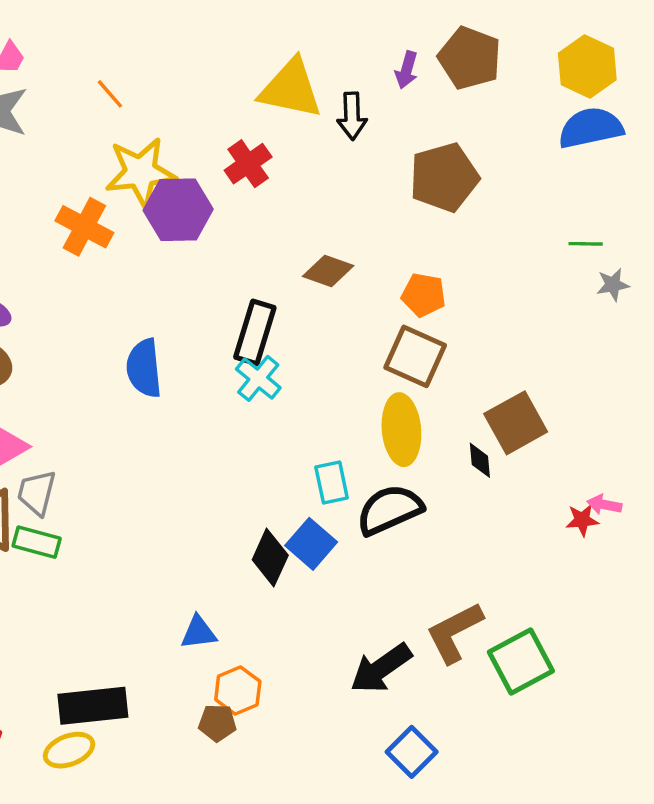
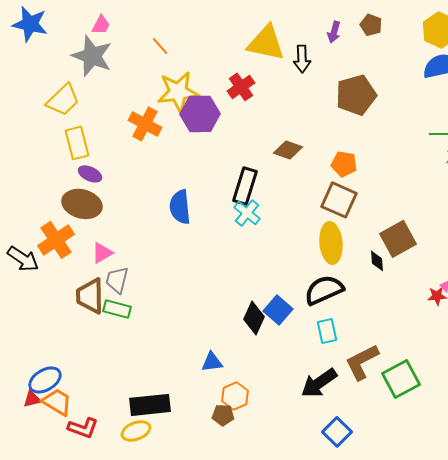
brown pentagon: (470, 58) -> (371, 25), size x0.6
cyan rectangle: (332, 482) -> (327, 331), moved

